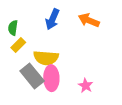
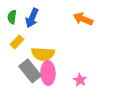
blue arrow: (52, 19) -> (32, 18), moved
green semicircle: (13, 28) -> (12, 17), moved

